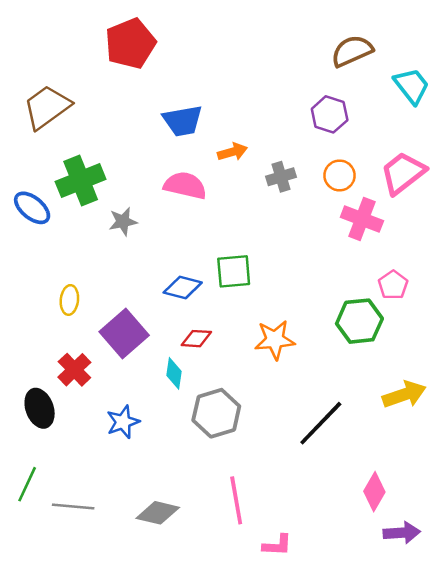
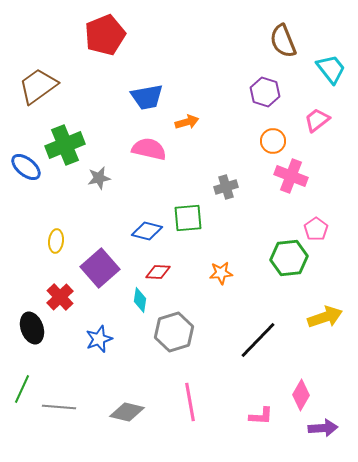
brown semicircle: (352, 51) -> (283, 41), turned -88
pink trapezoid: (403, 173) -> (317, 120), moved, size x0.7
gray cross: (281, 177) -> (226, 187), moved
orange star: (275, 340) -> (221, 273), size x0.7
pink L-shape: (277, 545) -> (261, 416), moved

